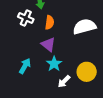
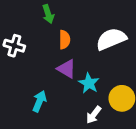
white cross: (26, 18) -> (14, 46), moved
cyan star: (54, 64) -> (89, 83), moved

